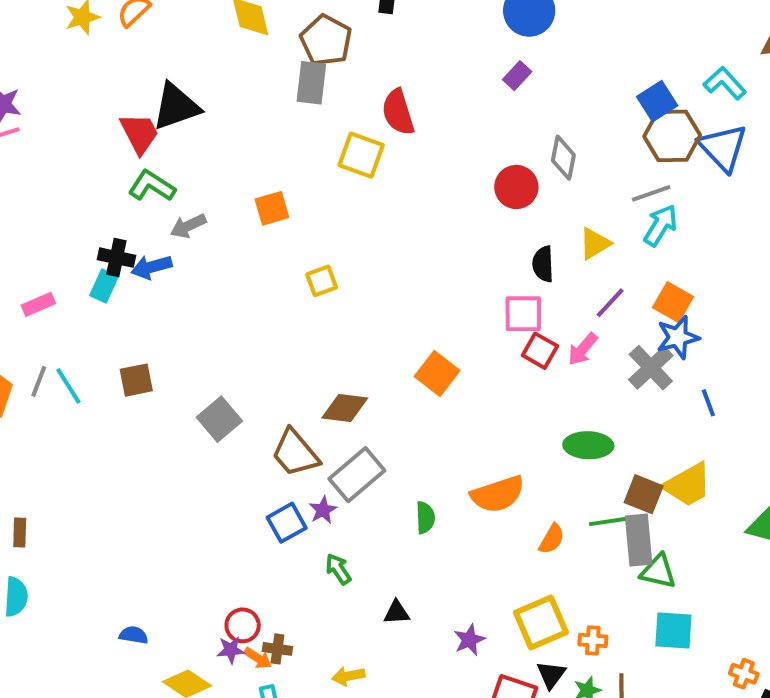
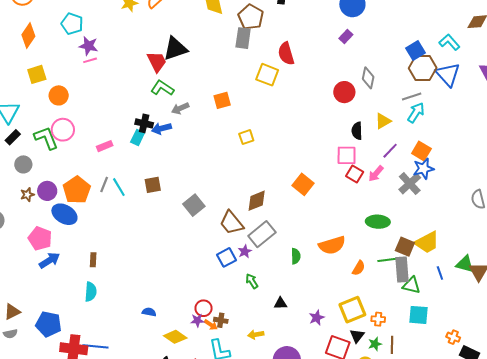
blue line: (708, 403) -> (440, 273), moved
brown diamond: (345, 408) -> (257, 201), turned -30

